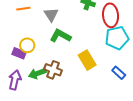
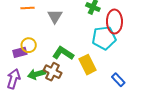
green L-shape: (60, 36) -> (63, 53), moved
cyan pentagon: (117, 38) -> (104, 38), moved
purple rectangle: (19, 53) -> (20, 52), turned -40

